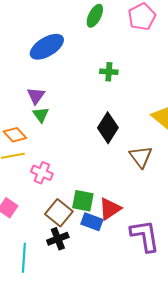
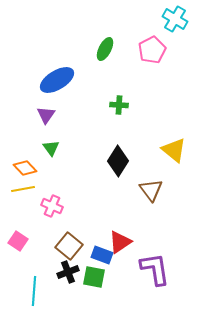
purple triangle: (36, 96) -> (46, 115), moved
green square: (83, 201) -> (94, 277), moved

